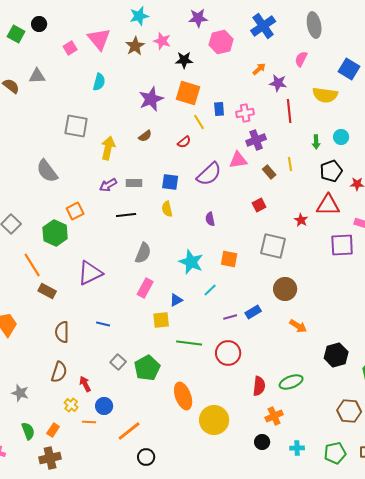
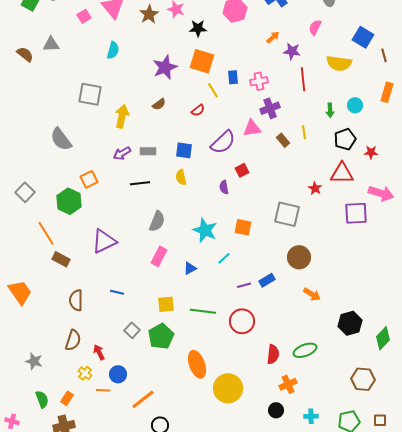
red square: (259, 205) -> (242, 170), moved
yellow square: (161, 320) -> (166, 304), moved

